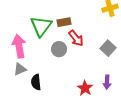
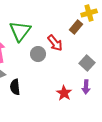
brown rectangle: (64, 22) -> (76, 27), moved, turned -40
gray square: (108, 48) -> (87, 63), moved

